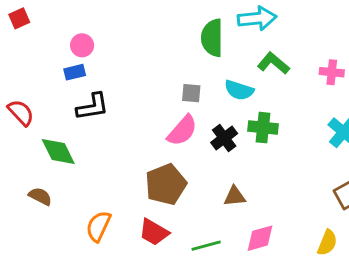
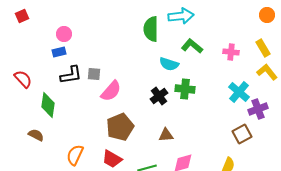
gray square: (191, 93) -> (94, 74), moved
pink semicircle: (182, 131) -> (111, 91), moved
green diamond: (58, 151) -> (48, 105), turned 35

